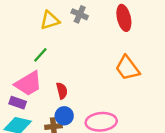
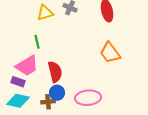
green line: (40, 55) -> (37, 42), turned -56
red semicircle: (62, 91) -> (55, 72), size x1.5

